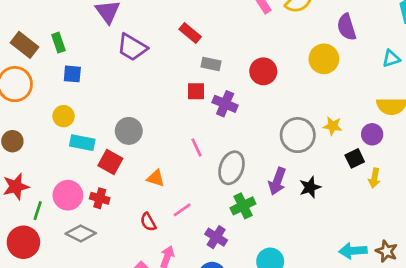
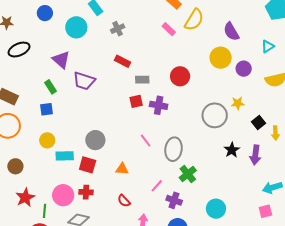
green rectangle: (58, 43) -> (50, 87), moved
purple circle: (372, 134) -> (244, 69), moved
purple arrow: (277, 181) -> (255, 155), moved
pink line: (182, 210) -> (157, 186), moved

